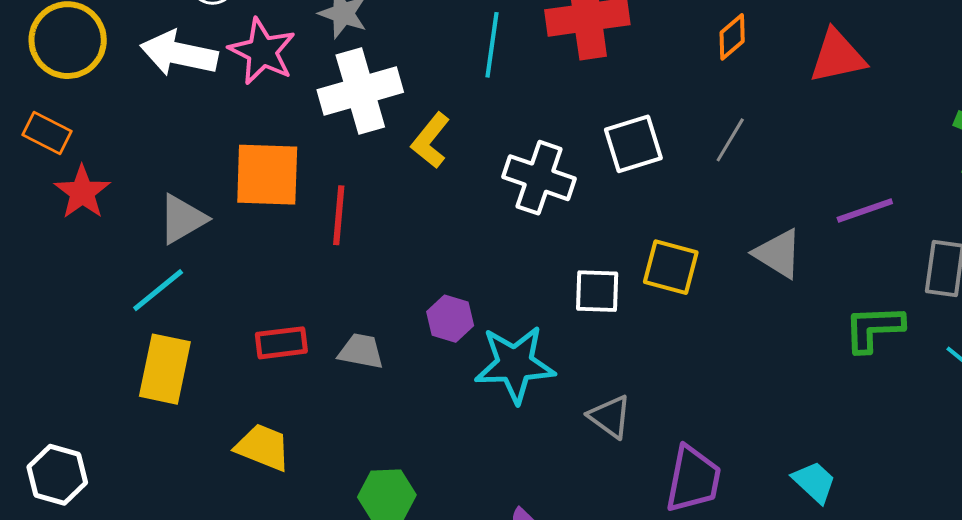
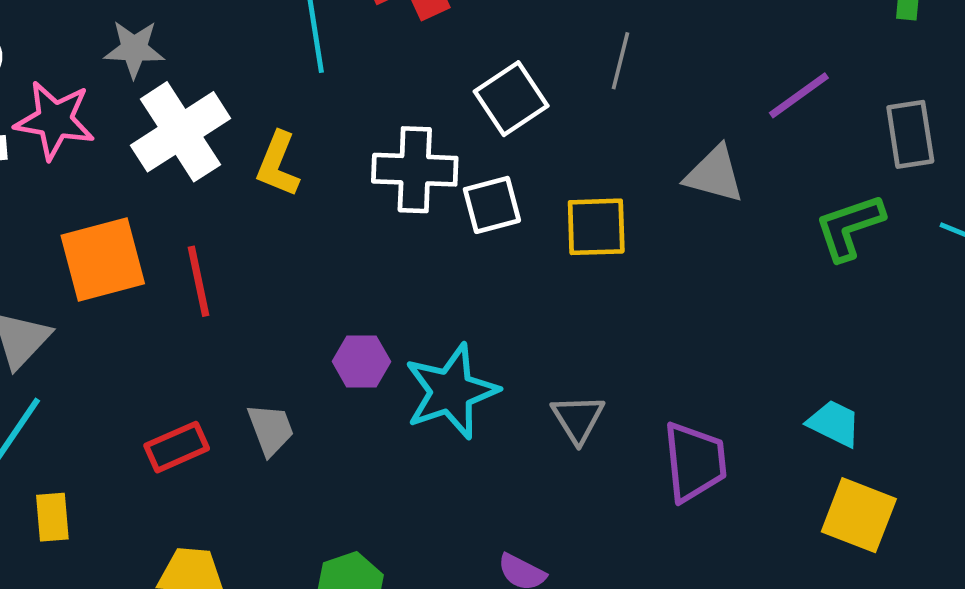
white square: (597, 291) -> (492, 205), moved
gray trapezoid: (361, 351) -> (271, 429), turned 75
yellow rectangle: (165, 369) -> (52, 517), size x0.6
gray triangle: (610, 417) -> (578, 419), turned 39

